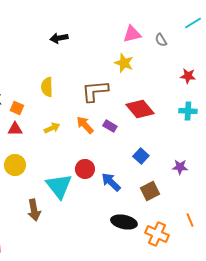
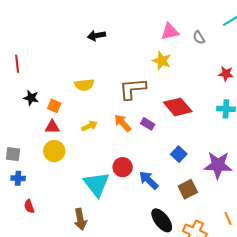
yellow semicircle: (47, 87) -> (84, 85), turned -96
yellow circle: (15, 165) -> (54, 151), moved
purple star: (180, 167) -> (218, 165), size x1.8
brown arrow: (34, 210) -> (80, 219), moved
black ellipse: (124, 222) -> (162, 220), turned 40

